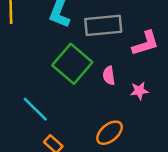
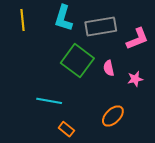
cyan line: (35, 109) -> (49, 101), turned -30

